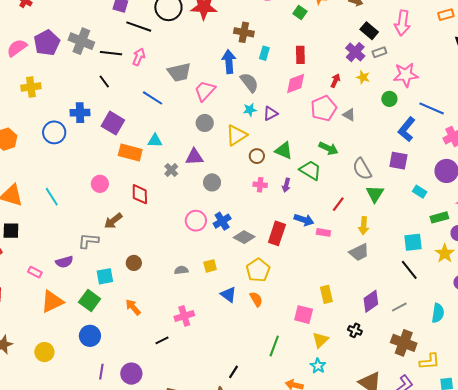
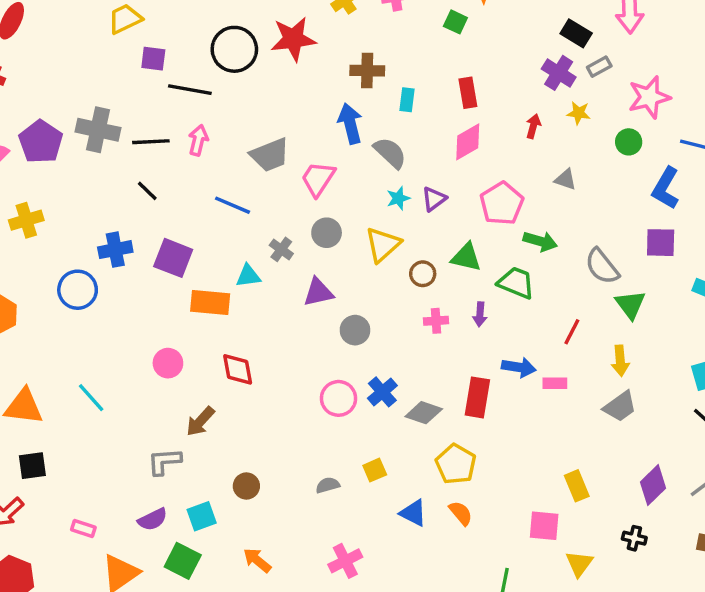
pink pentagon: (324, 108) -> (502, 204), moved
gray cross: (171, 170) -> (281, 249), moved
purple semicircle: (64, 262) -> (153, 519), moved

